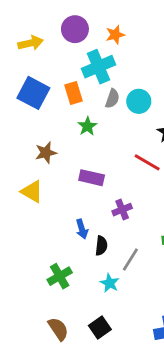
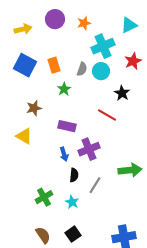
cyan cross: (99, 67) -> (103, 46), moved
purple cross: (122, 210) -> (89, 149), size x1.5
blue arrow: (82, 229) -> (64, 154), moved
cyan star: (110, 283) -> (72, 202), moved

